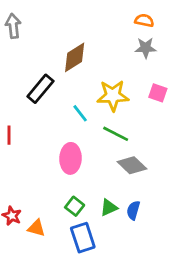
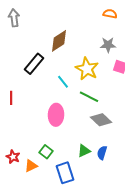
gray star: (146, 48) -> (108, 45), moved
yellow star: (113, 96) -> (87, 69), turned 30
green square: (75, 206) -> (46, 152), moved
orange triangle: (36, 228) -> (31, 166), turned -40

